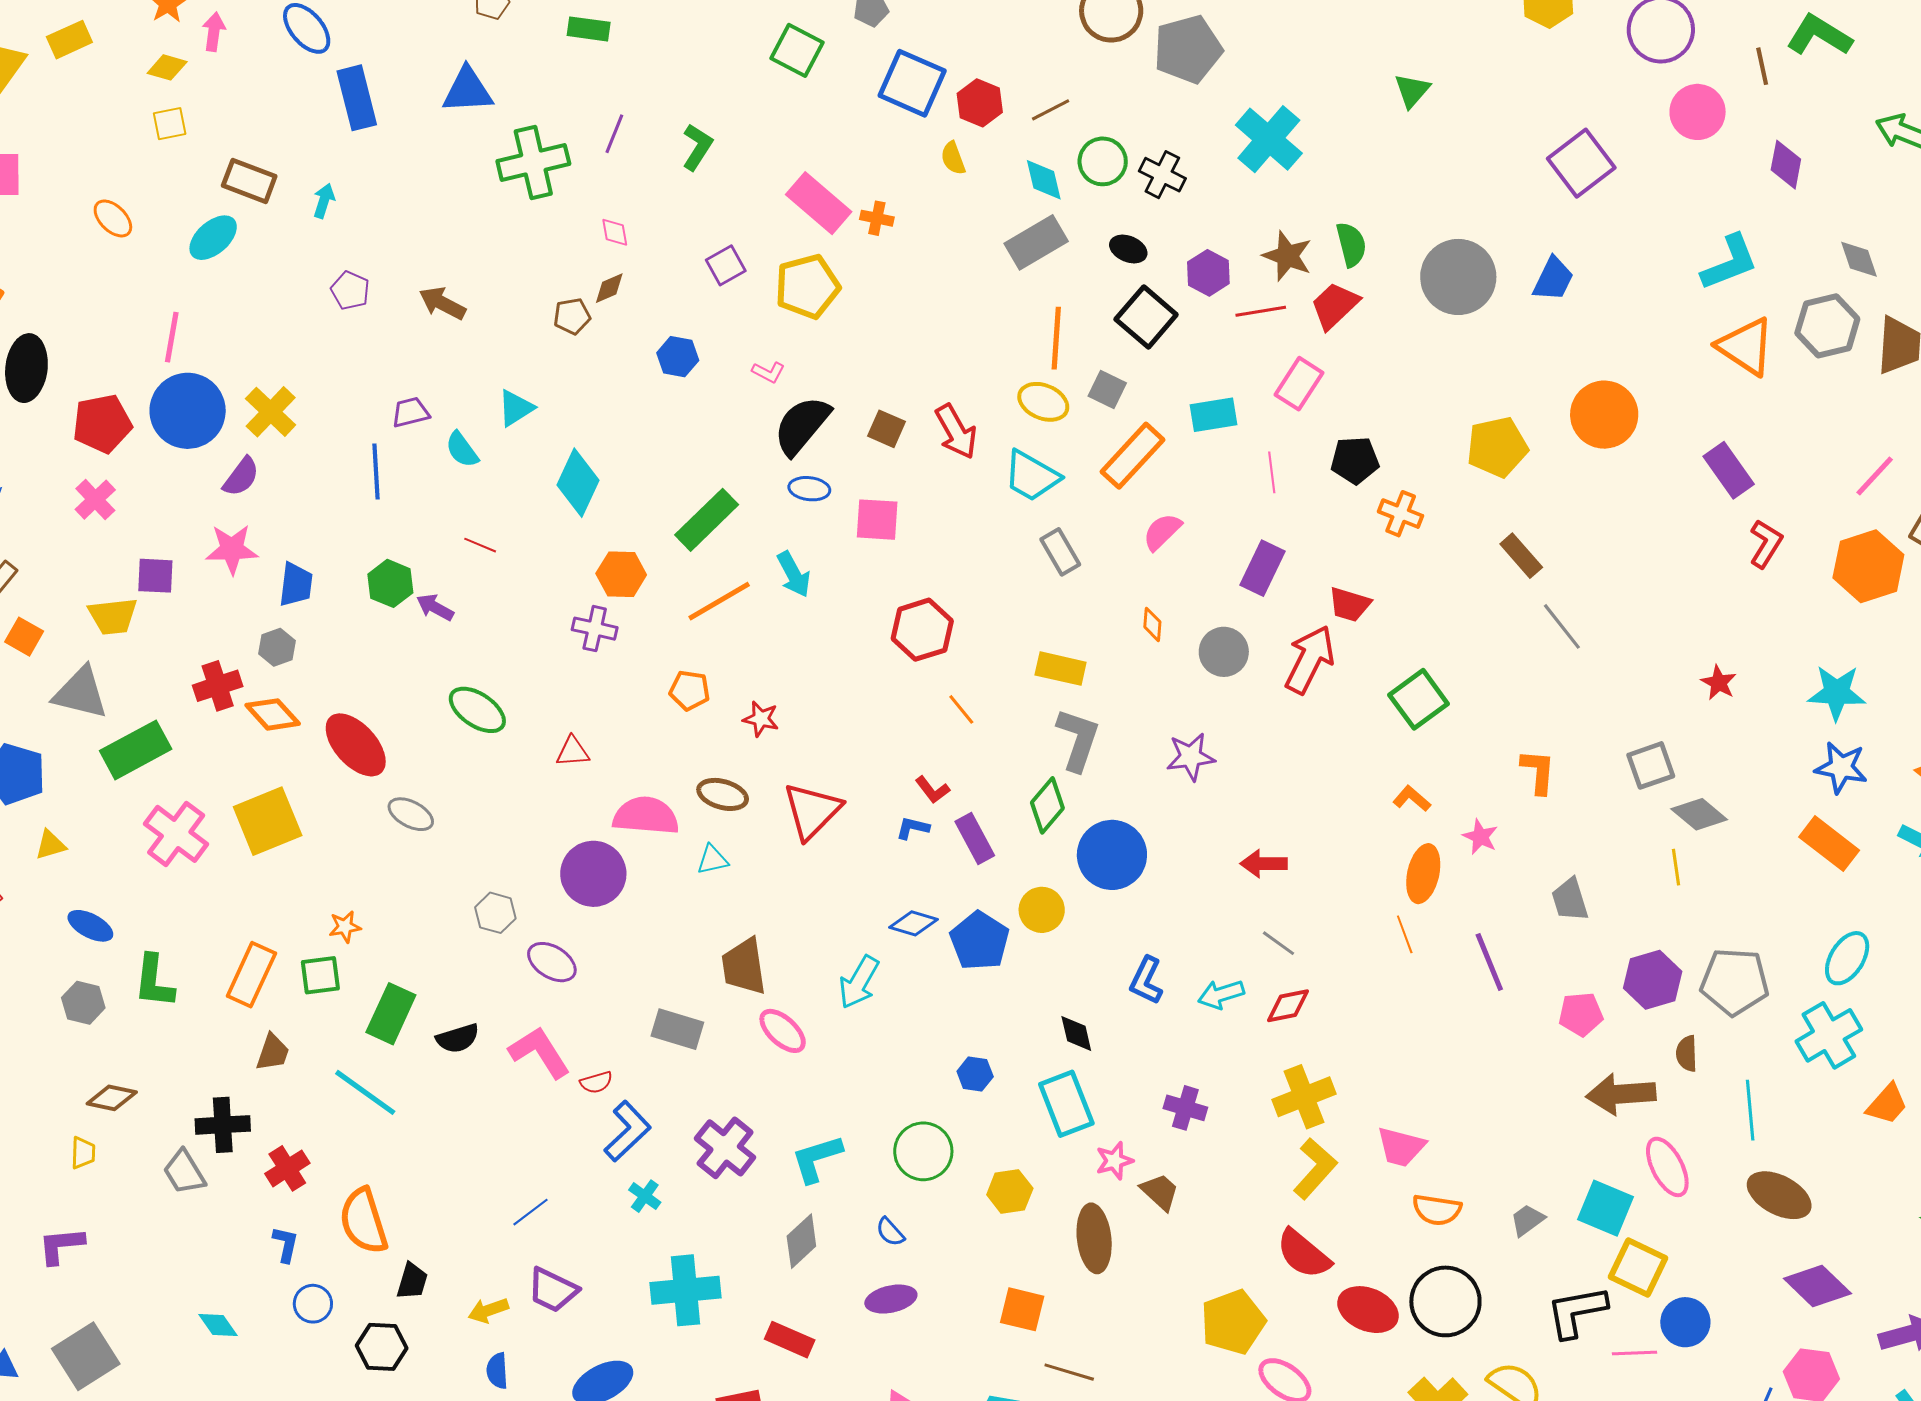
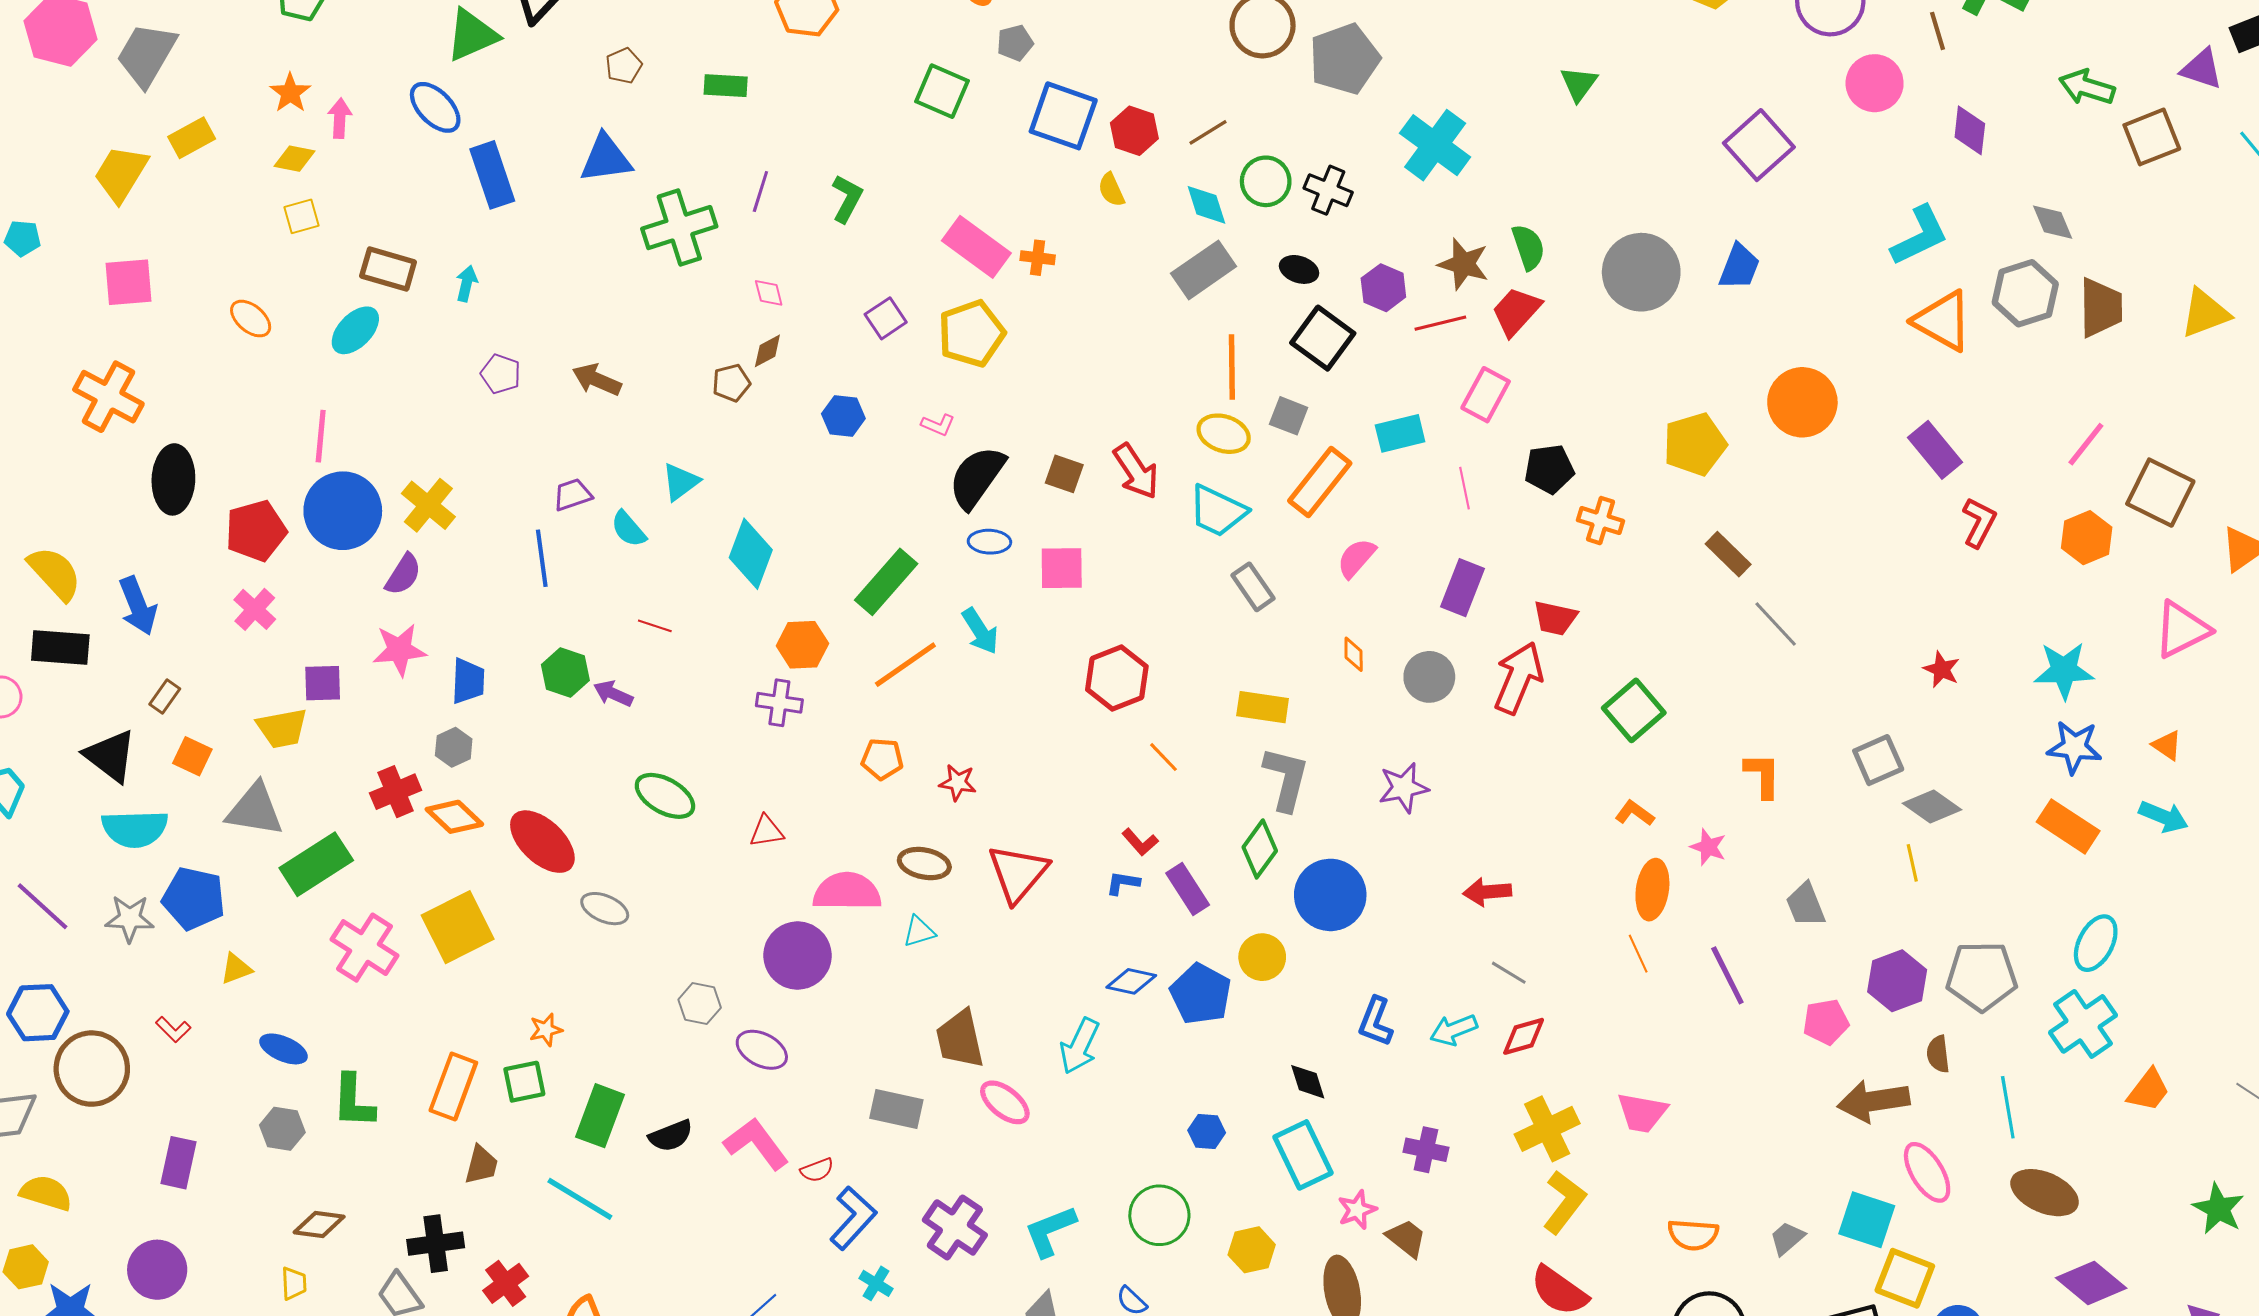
orange hexagon: (1868, 566) -> (2087, 538), size x0.7
pink trapezoid: (1401, 1147) -> (1642, 1113), moved

